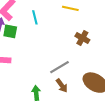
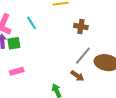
gray line: (60, 67) -> (83, 56), moved

